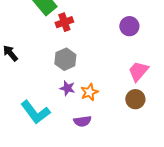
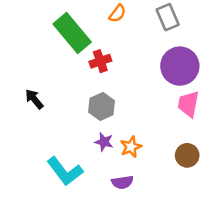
purple circle: (129, 26) -> (180, 66), size x1.6
pink trapezoid: (138, 71) -> (188, 104), moved, turned -30

